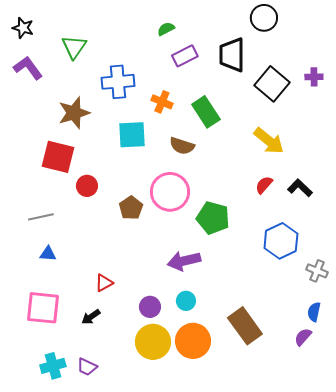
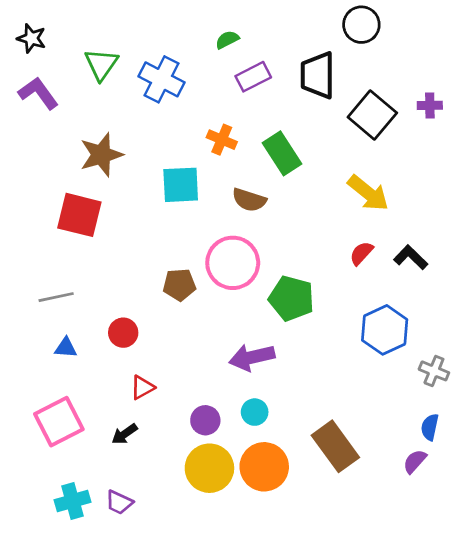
blue cross: (118, 82) -> (162, 79), moved, turned 32
red circle: (87, 186) -> (123, 333), moved
brown pentagon: (131, 208) -> (179, 285), turned 30
pink square: (43, 308) -> (59, 422), turned -33

